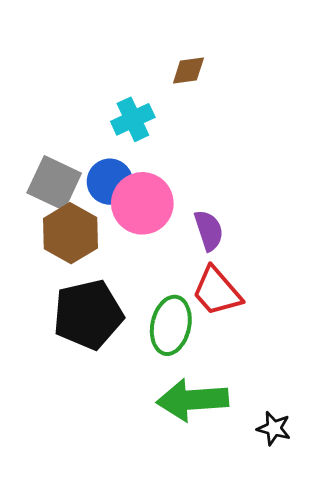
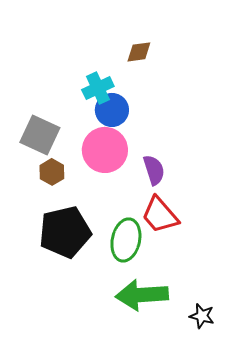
blue circle: (110, 182) -> (112, 110), moved
brown hexagon: (70, 233) -> (52, 172), size x0.6

